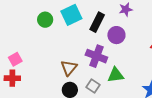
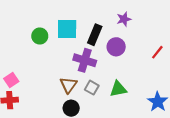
cyan square: (71, 15) -> (67, 29), turned 30
purple cross: (96, 56) -> (85, 60), moved
gray square: (93, 86) -> (92, 88), moved

